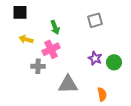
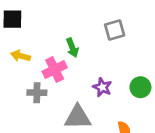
green arrow: (55, 27) -> (72, 48), moved
purple star: (95, 58) -> (102, 87), moved

